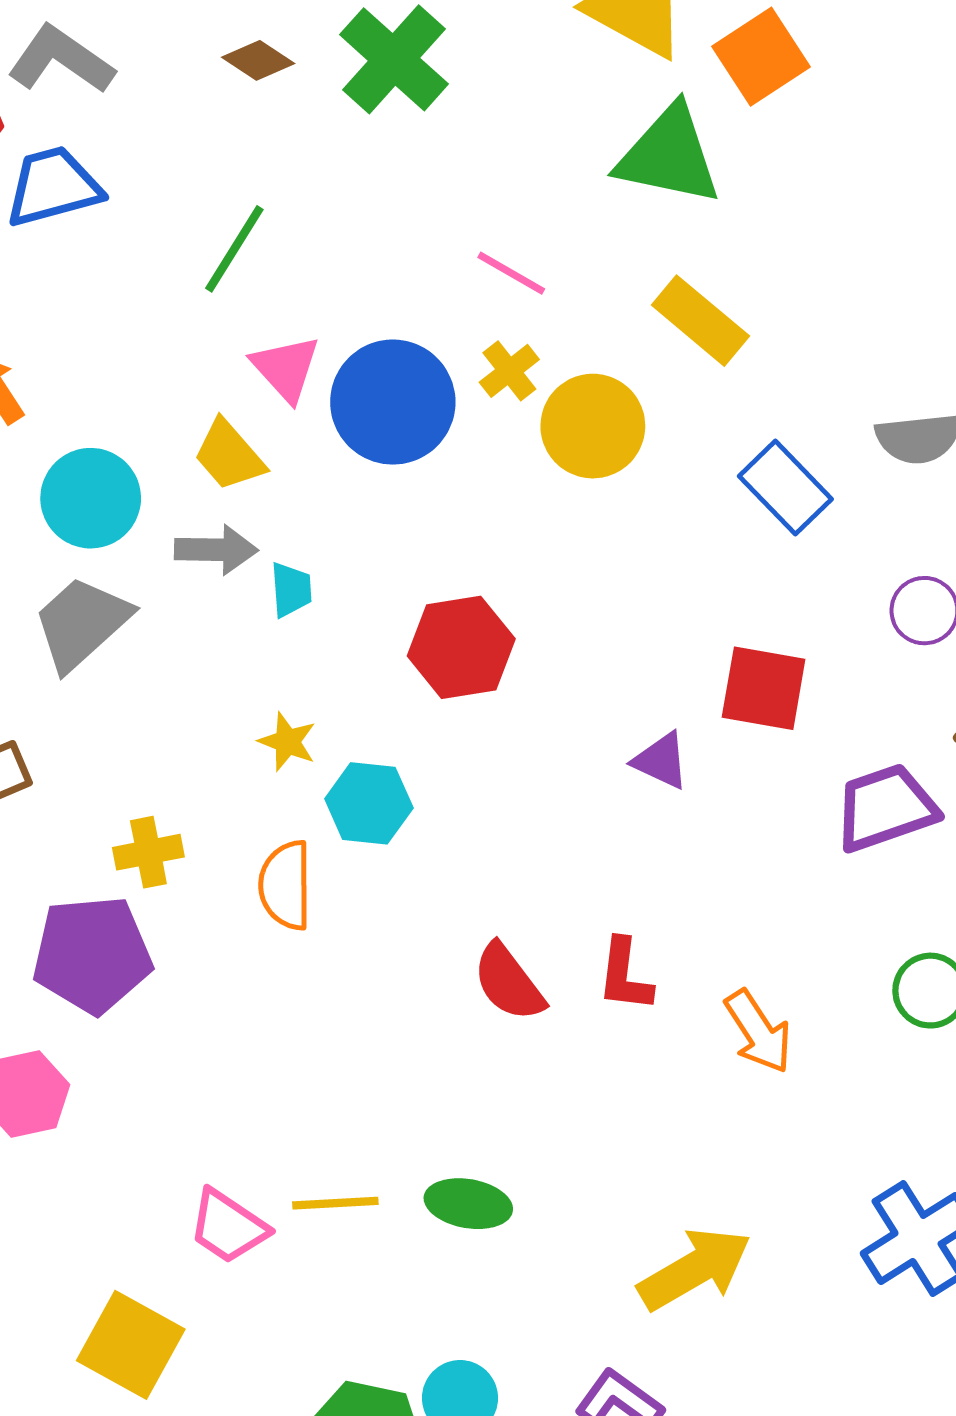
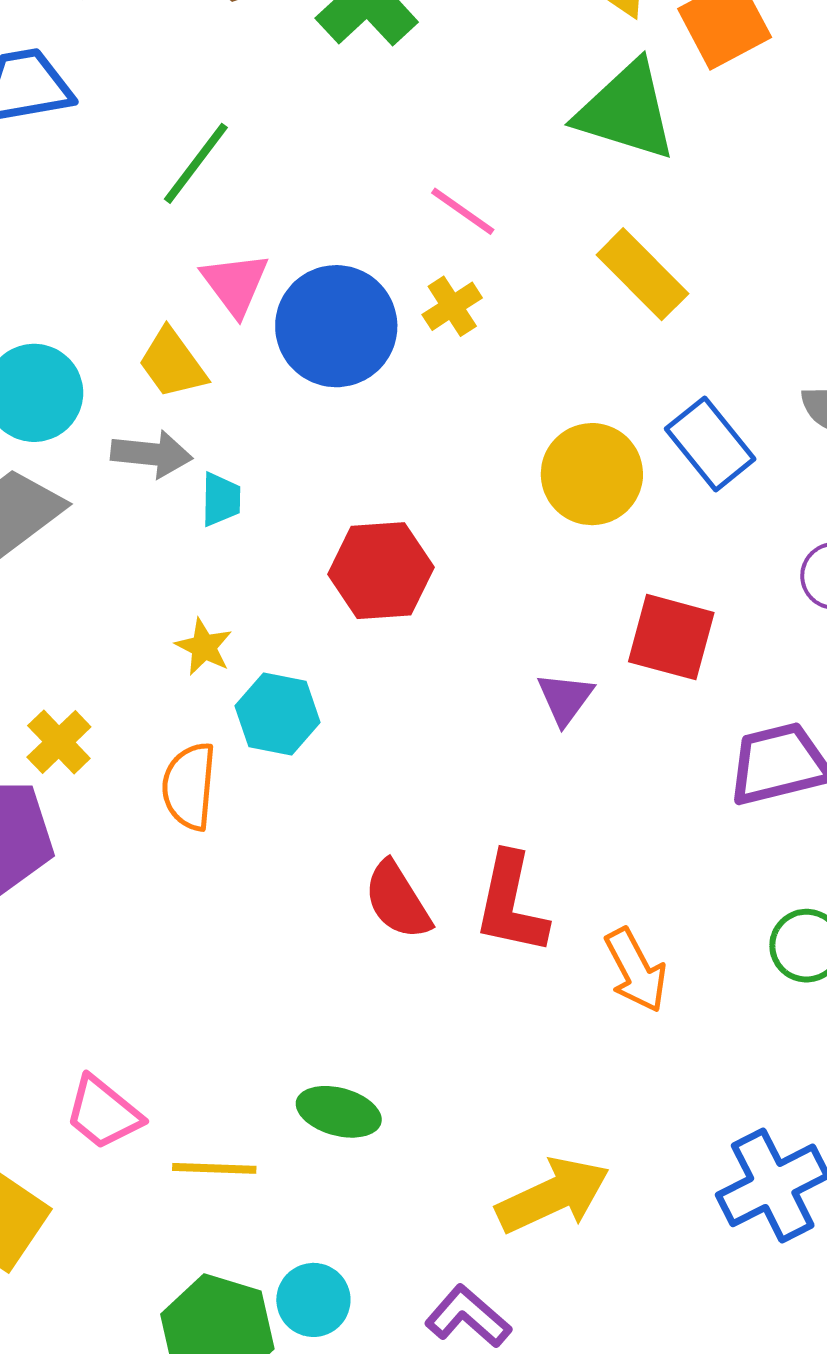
yellow circle: (593, 426) -> (592, 474), moved
purple triangle: (661, 761) -> (565, 698), turned 36
yellow cross: (148, 852) -> (59, 742), turned -38
red L-shape: (625, 975) -> (511, 904), size x1.4
yellow line: (335, 1203) -> (214, 1168), moved

